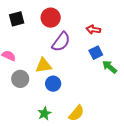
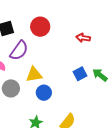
purple semicircle: (61, 42) -> (19, 51), moved
blue square: (96, 53) -> (80, 74), moved

